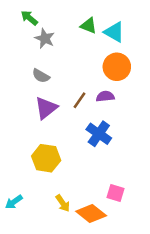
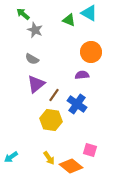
cyan triangle: (114, 32) -> (89, 13), moved
brown line: (80, 100) -> (54, 95), moved
yellow hexagon: (46, 158) -> (51, 120), moved

